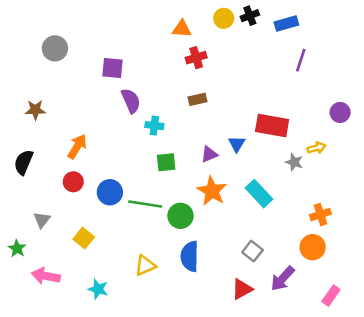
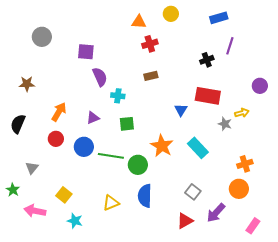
black cross: (250, 16) -> (207, 60), moved
purple triangle: (209, 154) -> (93, 118), moved
yellow square: (84, 238) -> (64, 195), moved

